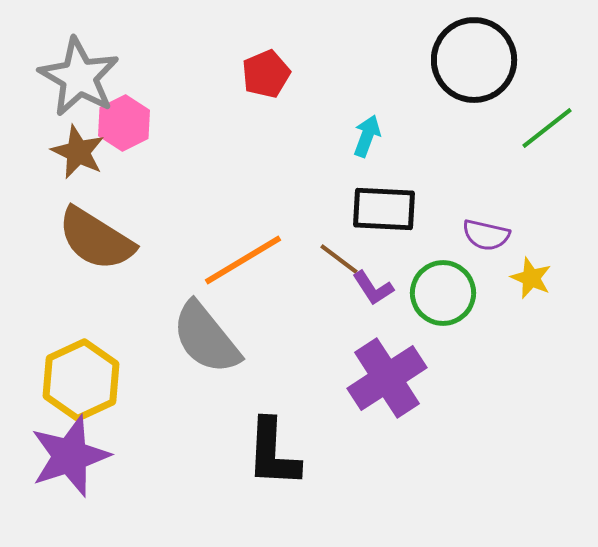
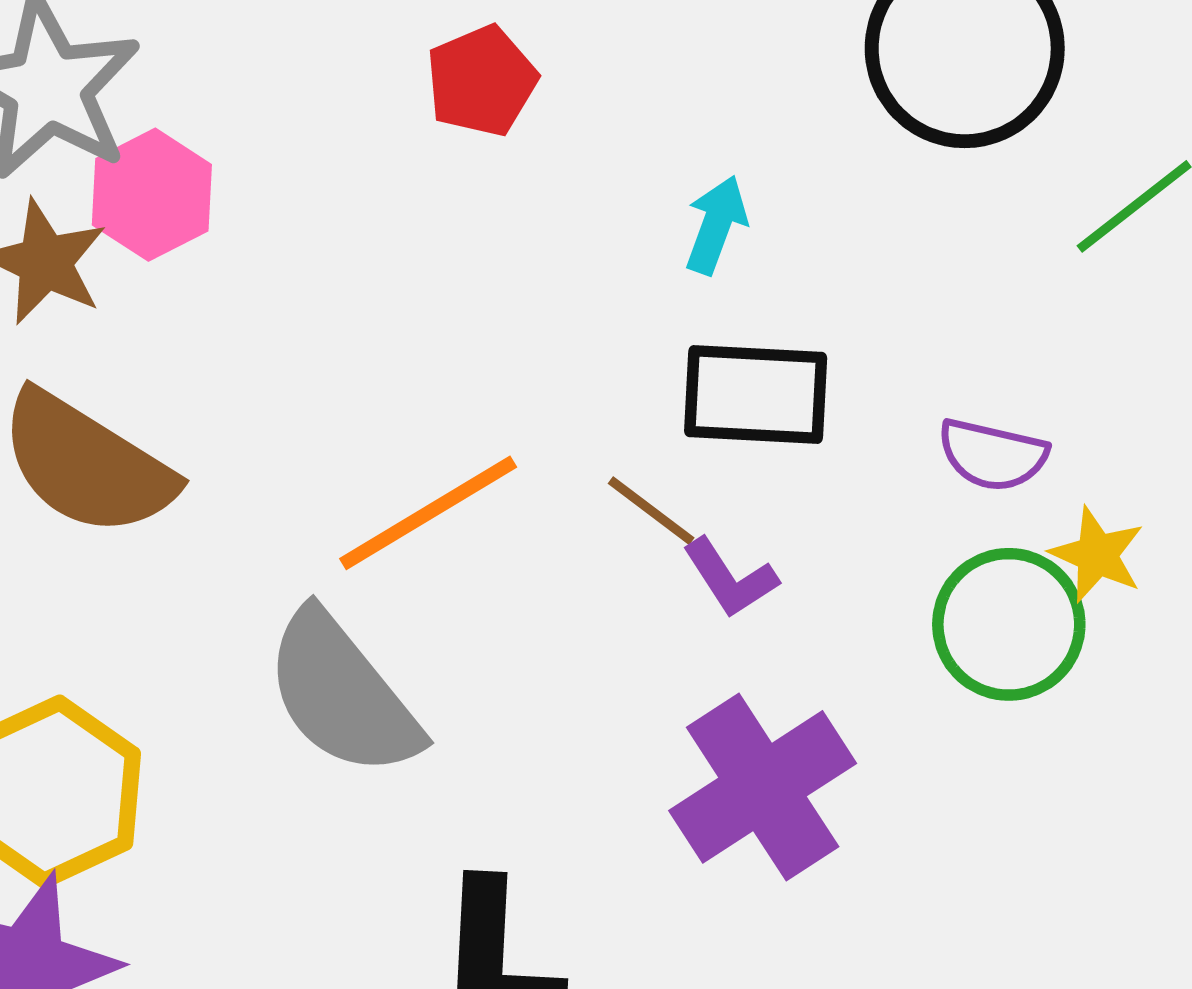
green circle: (443, 293) -> (1009, 624), moved

